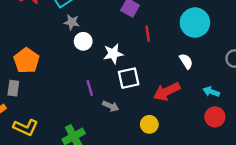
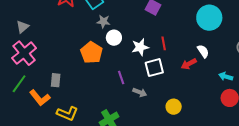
red line: (148, 34) -> (164, 43), moved
orange pentagon: (26, 61) -> (91, 53), moved
red arrow: (167, 92) -> (189, 64), moved, size x0.7

